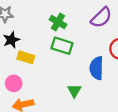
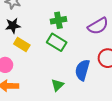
green cross: (58, 22) -> (58, 20), turned 35

